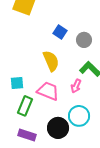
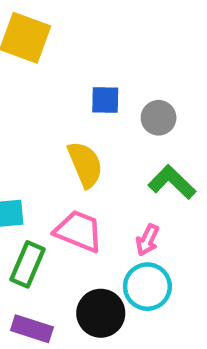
blue square: (60, 32) -> (105, 100), turned -32
pink arrow: (76, 86) -> (147, 240), moved

